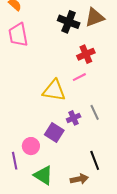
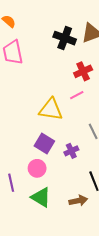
purple cross: (74, 118) -> (71, 151), moved
purple square: (54, 133) -> (44, 144), moved
pink circle: (31, 146) -> (37, 168), moved

